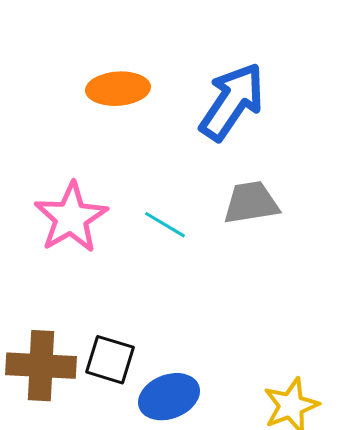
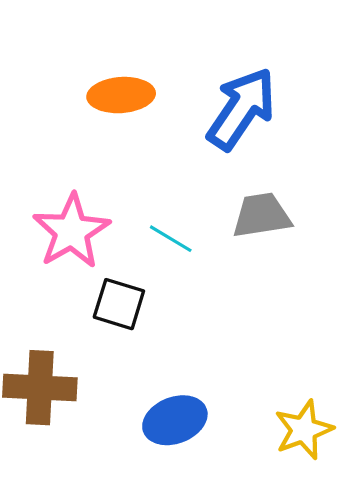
black square: (110, 360) -> (119, 304), moved

